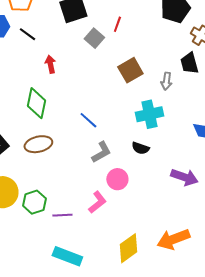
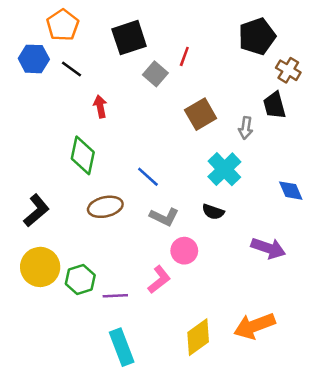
cyan cross: (149, 114) -> (224, 169), turned -32
brown ellipse: (38, 144) -> (105, 207), moved
gray L-shape: (101, 152) -> (164, 217), turned 55
cyan rectangle: (67, 256) -> (122, 347), turned 48

